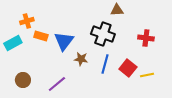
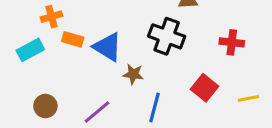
blue triangle: (64, 41) -> (108, 47), turned -35
blue line: (105, 64) -> (154, 107), moved
yellow line: (147, 75) -> (248, 98), moved

